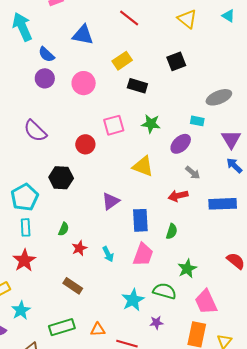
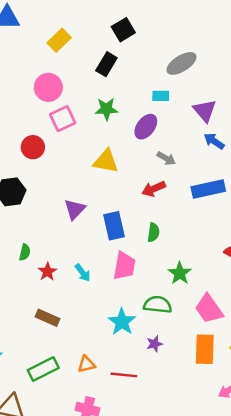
pink circle: (84, 83) -> (48, 87), moved
black rectangle: (137, 86) -> (106, 64), moved, turned -66

